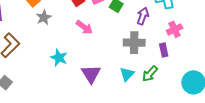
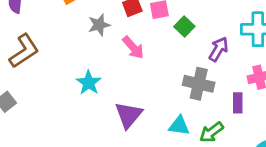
gray star: (44, 17) -> (99, 25), moved
cyan triangle: (127, 74) -> (179, 126), turned 42

